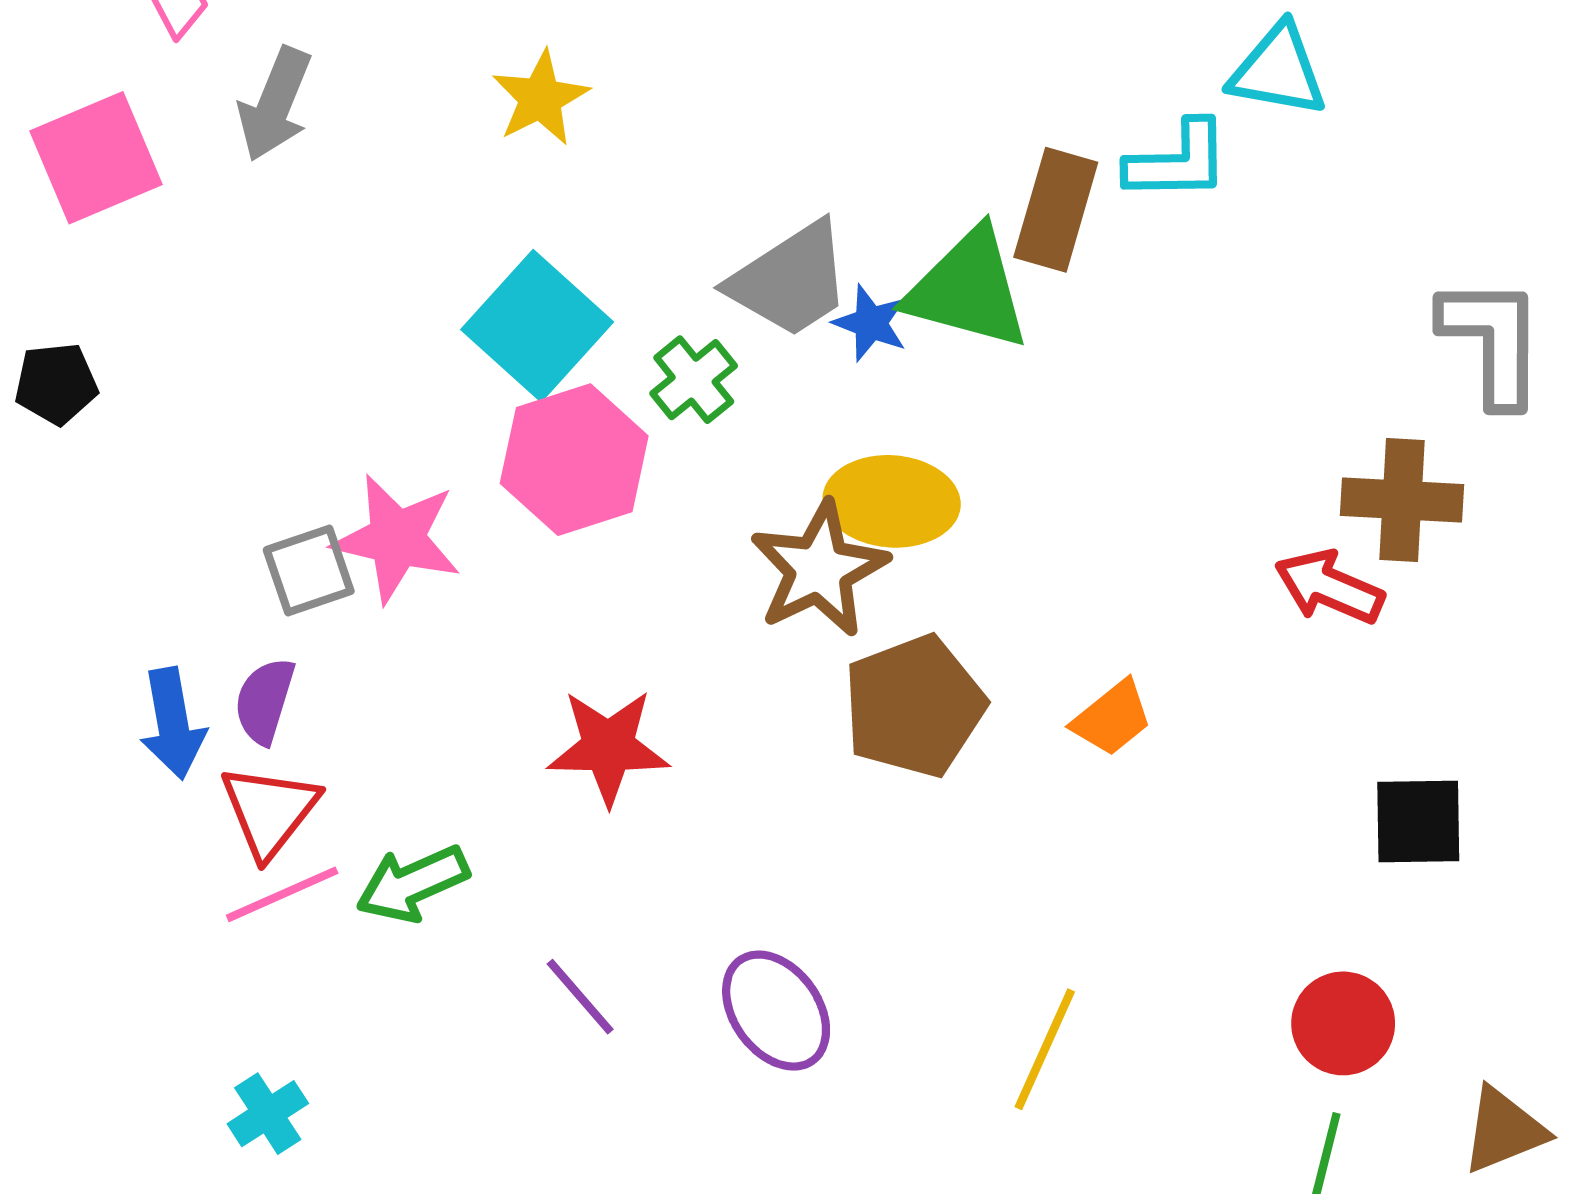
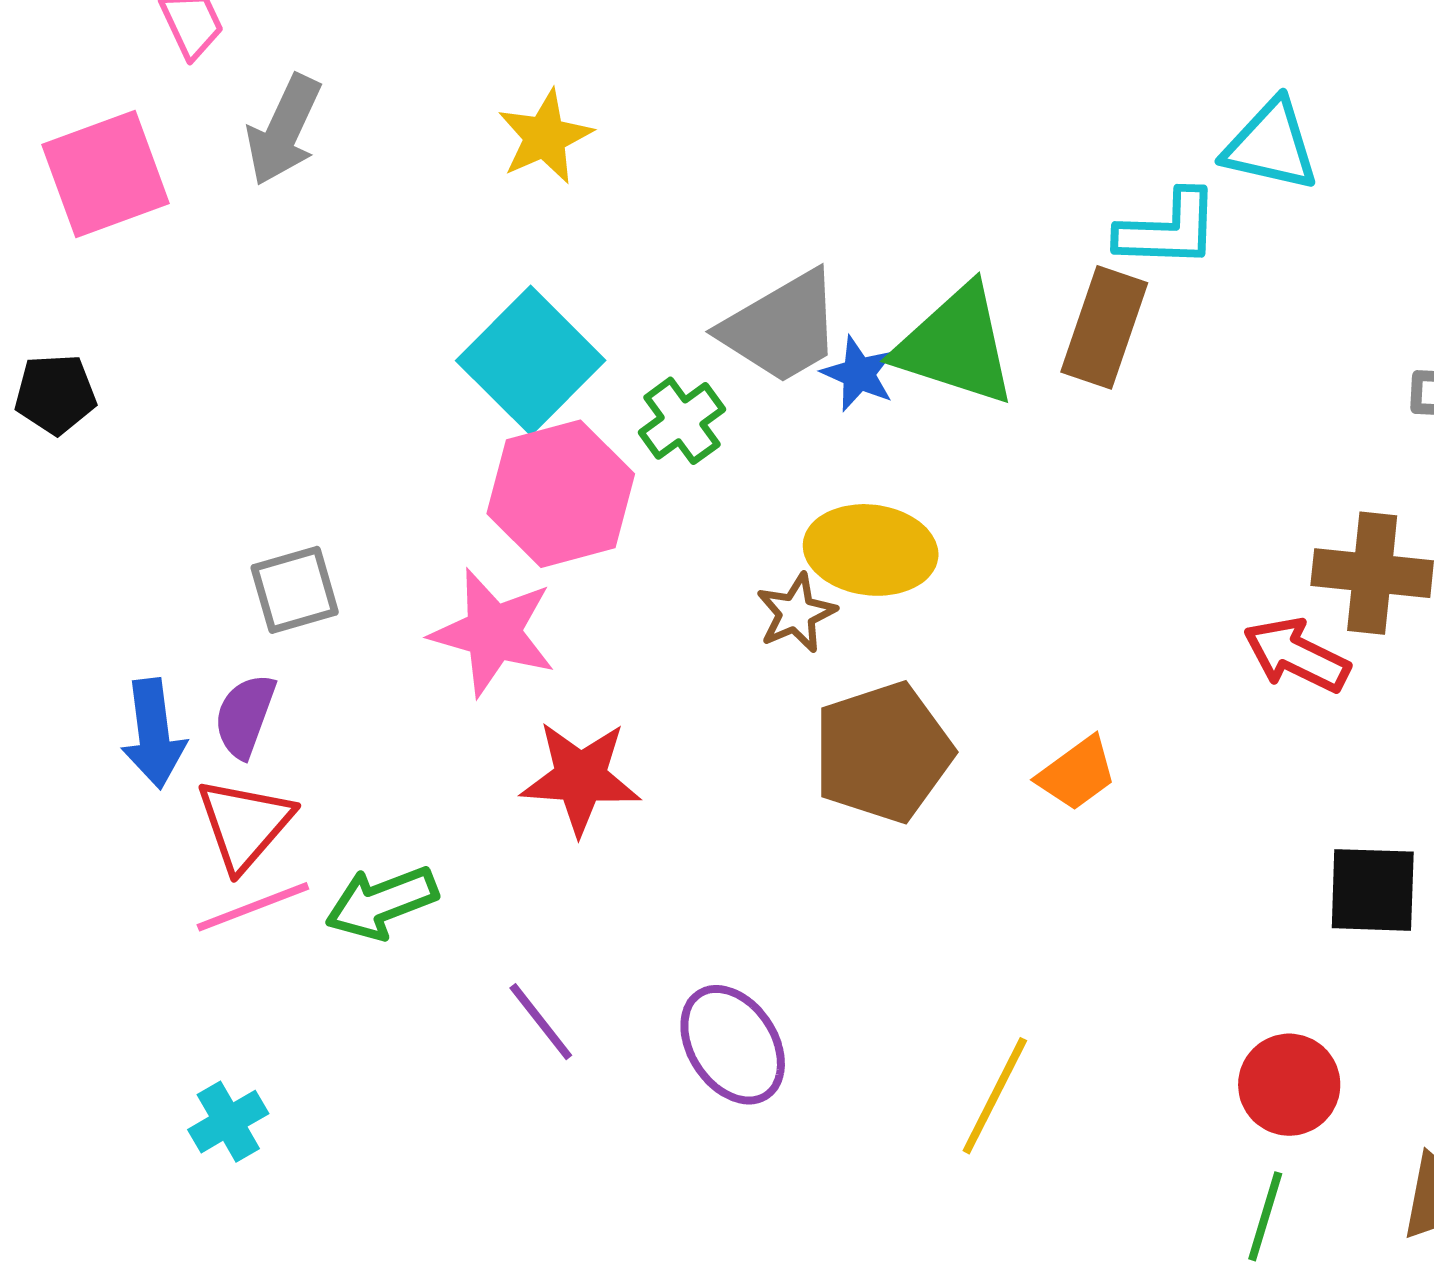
brown rectangle: (1056, 210) -> (1104, 327), moved
pink star: (397, 539) -> (493, 632), moved
brown star: (819, 569) -> (796, 613), size x0.6

